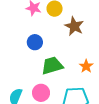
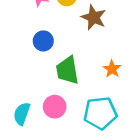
green trapezoid: (52, 66) -> (67, 70), turned -80

